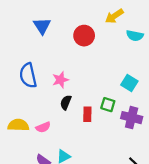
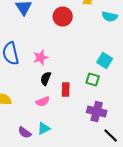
green square: (108, 105) -> (93, 80), moved
purple cross: (132, 118) -> (97, 112), moved
pink semicircle: (43, 127) -> (43, 102), moved

